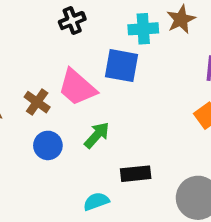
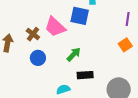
green arrow: (97, 135) -> (74, 54), moved

